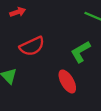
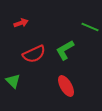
green L-shape: (81, 52) -> (65, 50), moved

